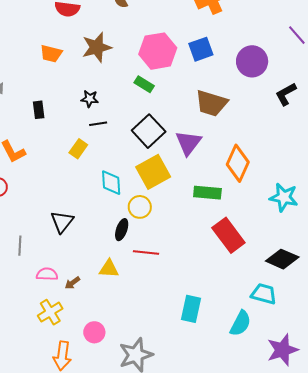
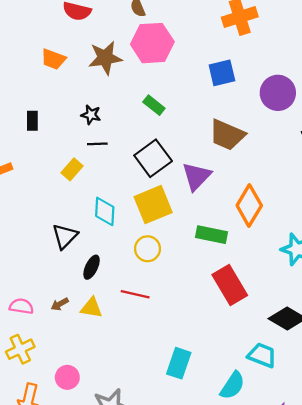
pink hexagon: (158, 51) -> (152, 43), moved
yellow circle: (140, 207) -> (148, 249), moved
black triangle: (62, 222) -> (65, 236), moved
black ellipse: (122, 230) -> (92, 267), moved
brown arrow: (72, 283) -> (60, 304), moved

